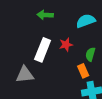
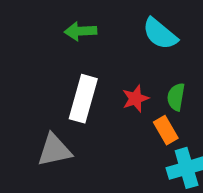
cyan semicircle: (86, 21) -> (160, 34), turned -114
red star: (66, 45) -> (135, 99), moved

